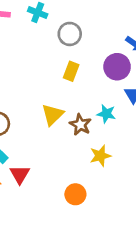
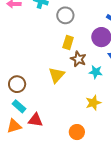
brown star: (80, 125) -> (78, 59), moved
red triangle: (20, 174) -> (35, 120), turned -49

